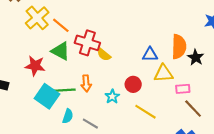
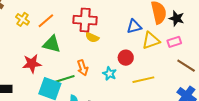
yellow cross: (37, 18) -> (23, 19), size x0.6
orange line: (61, 25) -> (46, 21), turned -66
red cross: (87, 43) -> (85, 20), moved
pink rectangle: (183, 89) -> (174, 42), moved
yellow line: (145, 112) -> (143, 80), turned -30

